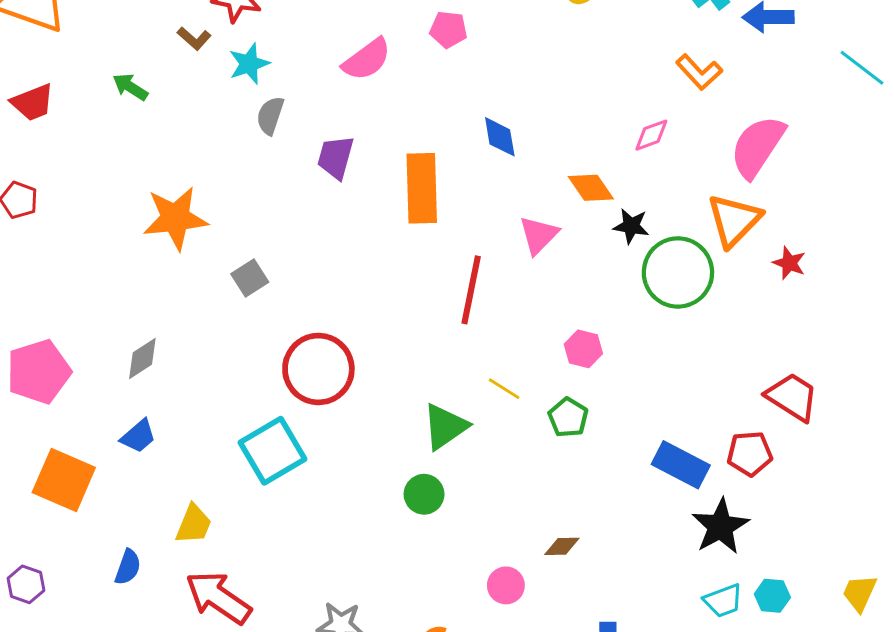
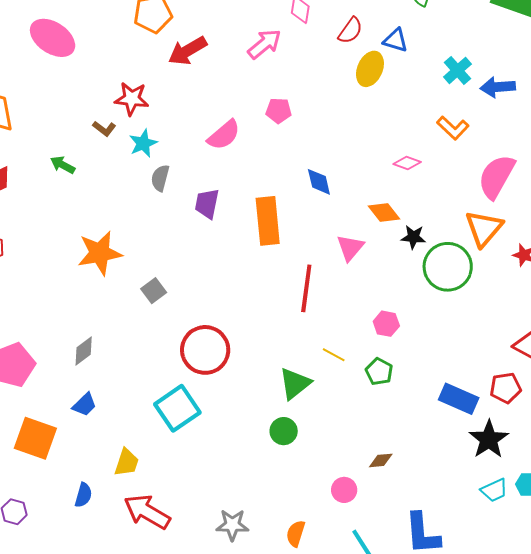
pink diamond: (651, 135) -> (407, 163), moved, turned 44

